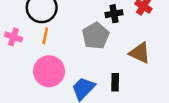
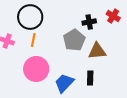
brown triangle: (140, 53) -> (97, 51), moved, turned -30

